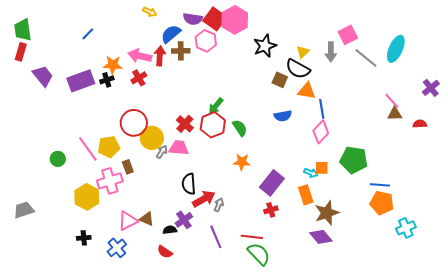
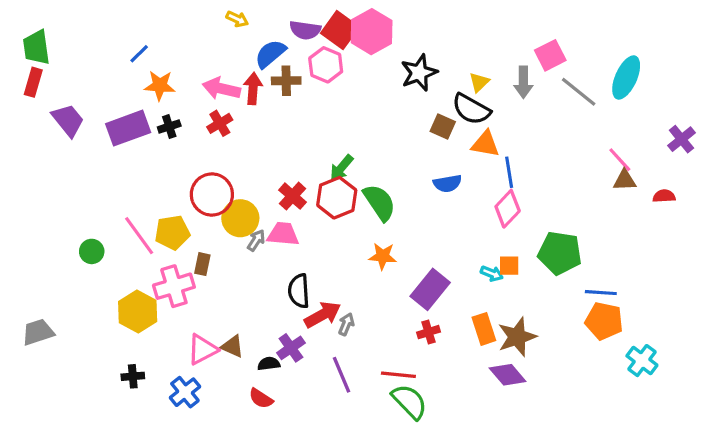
orange star: (113, 65) -> (160, 85), moved
green semicircle: (240, 128) -> (379, 202), size x1.4
brown rectangle: (128, 167) -> (202, 264), turned 32
orange rectangle: (306, 195) -> (484, 329), moved
cyan cross: (406, 228) -> (642, 361), turned -30

